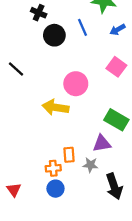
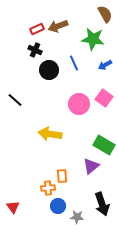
pink circle: (76, 84) -> (79, 104), moved
purple triangle: (102, 143) -> (91, 166), turned -30
gray star: (90, 165) -> (77, 217), moved
blue circle: (55, 189) -> (58, 206), moved

